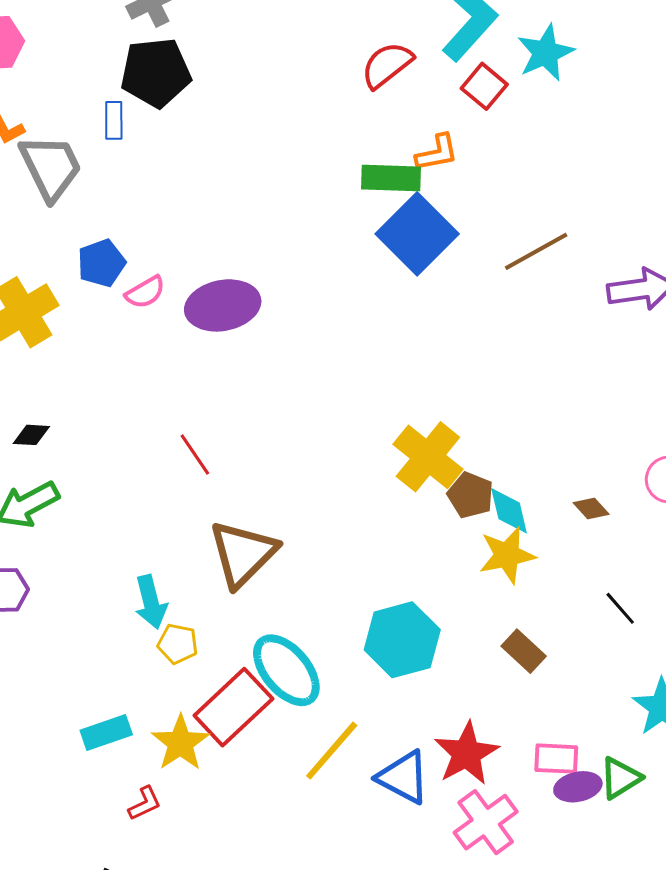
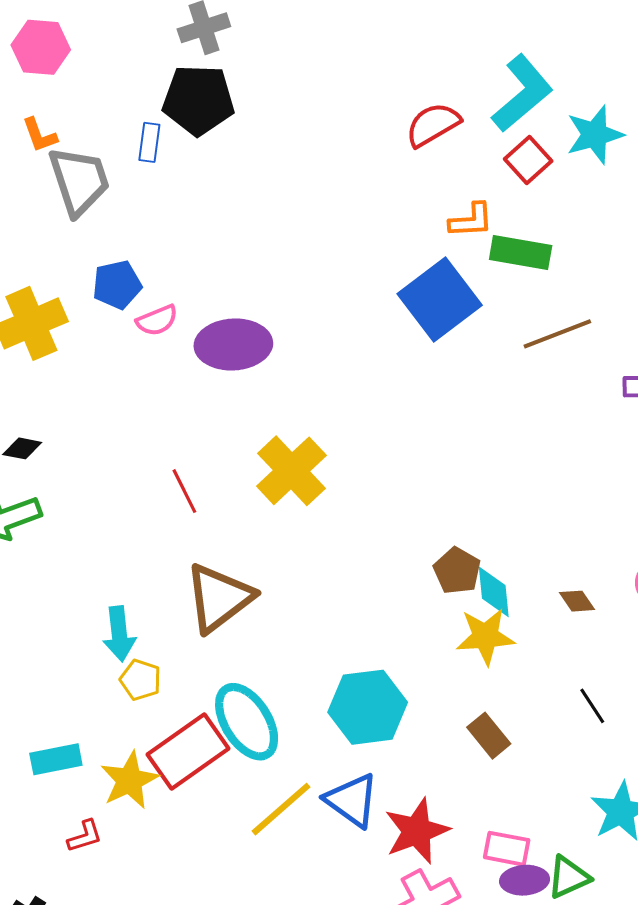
green rectangle: (391, 178) -> (521, 252), moved
yellow cross: (428, 457) -> (291, 471), moved
blue triangle: (403, 777) -> (352, 800), moved

